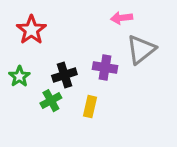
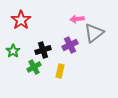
pink arrow: (122, 18) -> (77, 19), moved
purple cross: (105, 67) -> (70, 45), turned -35

